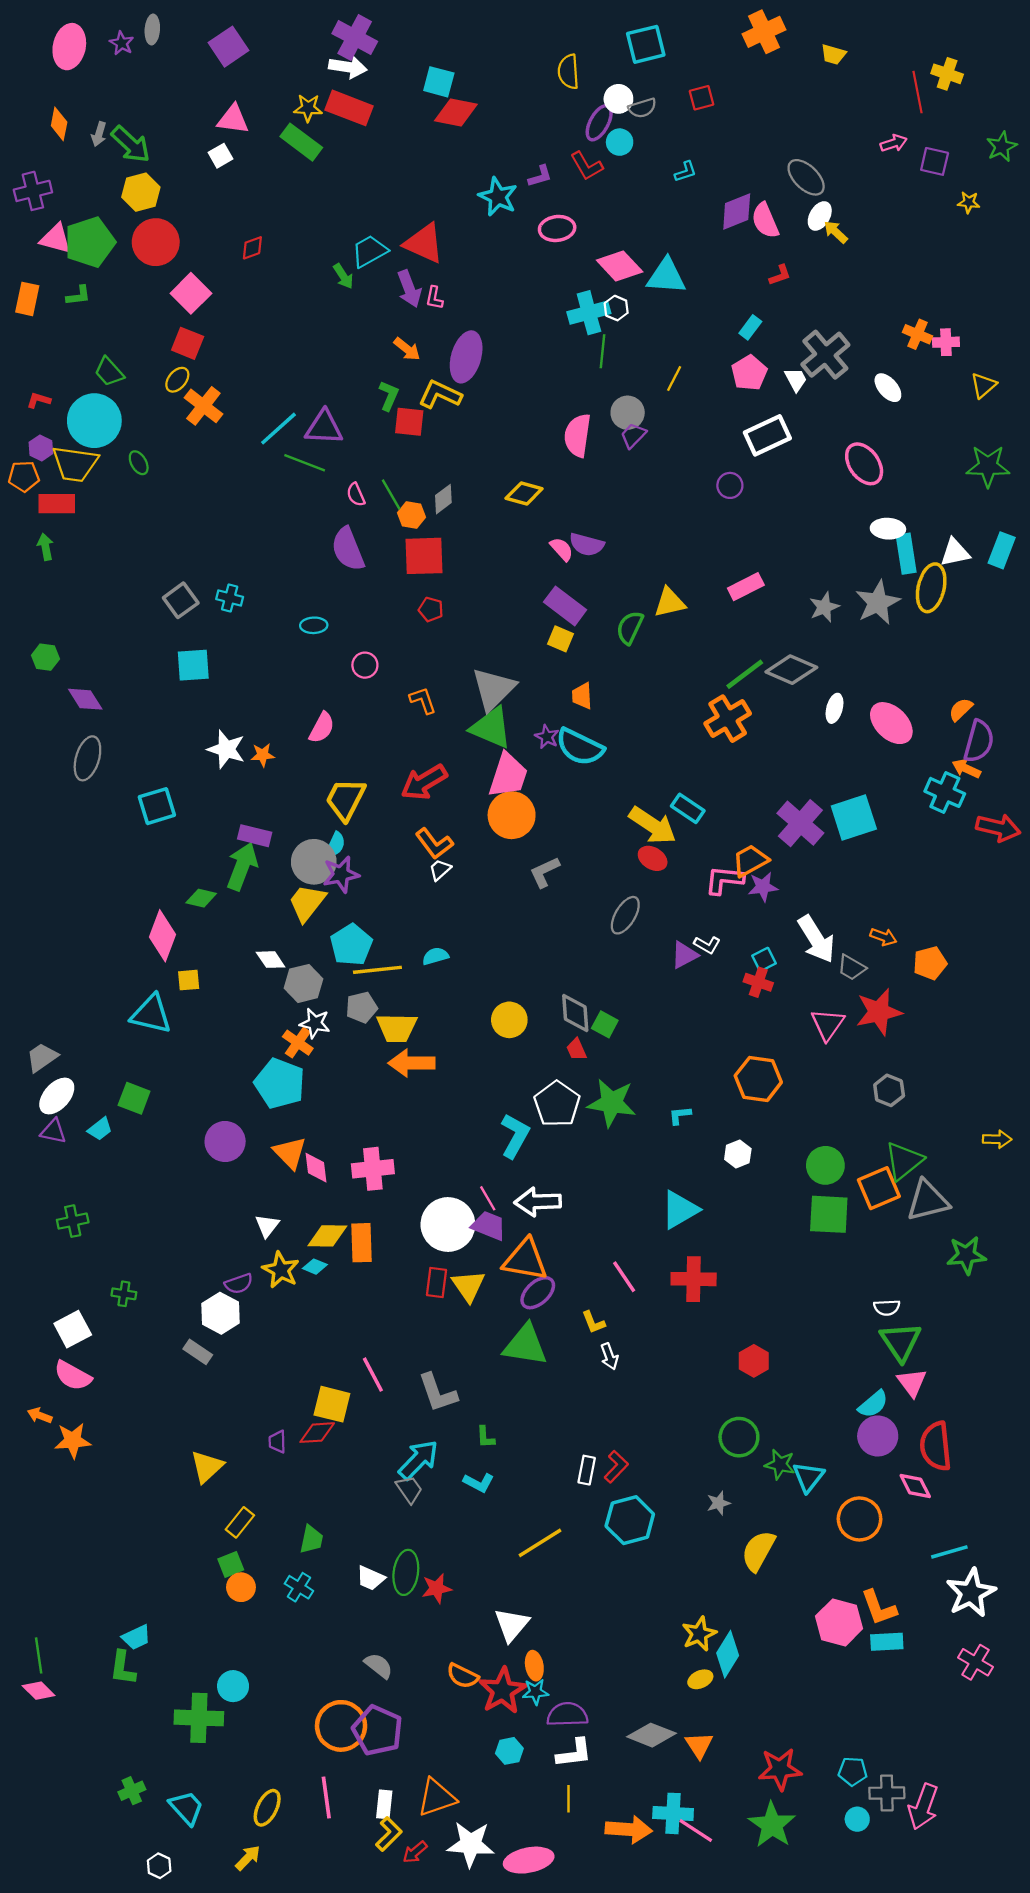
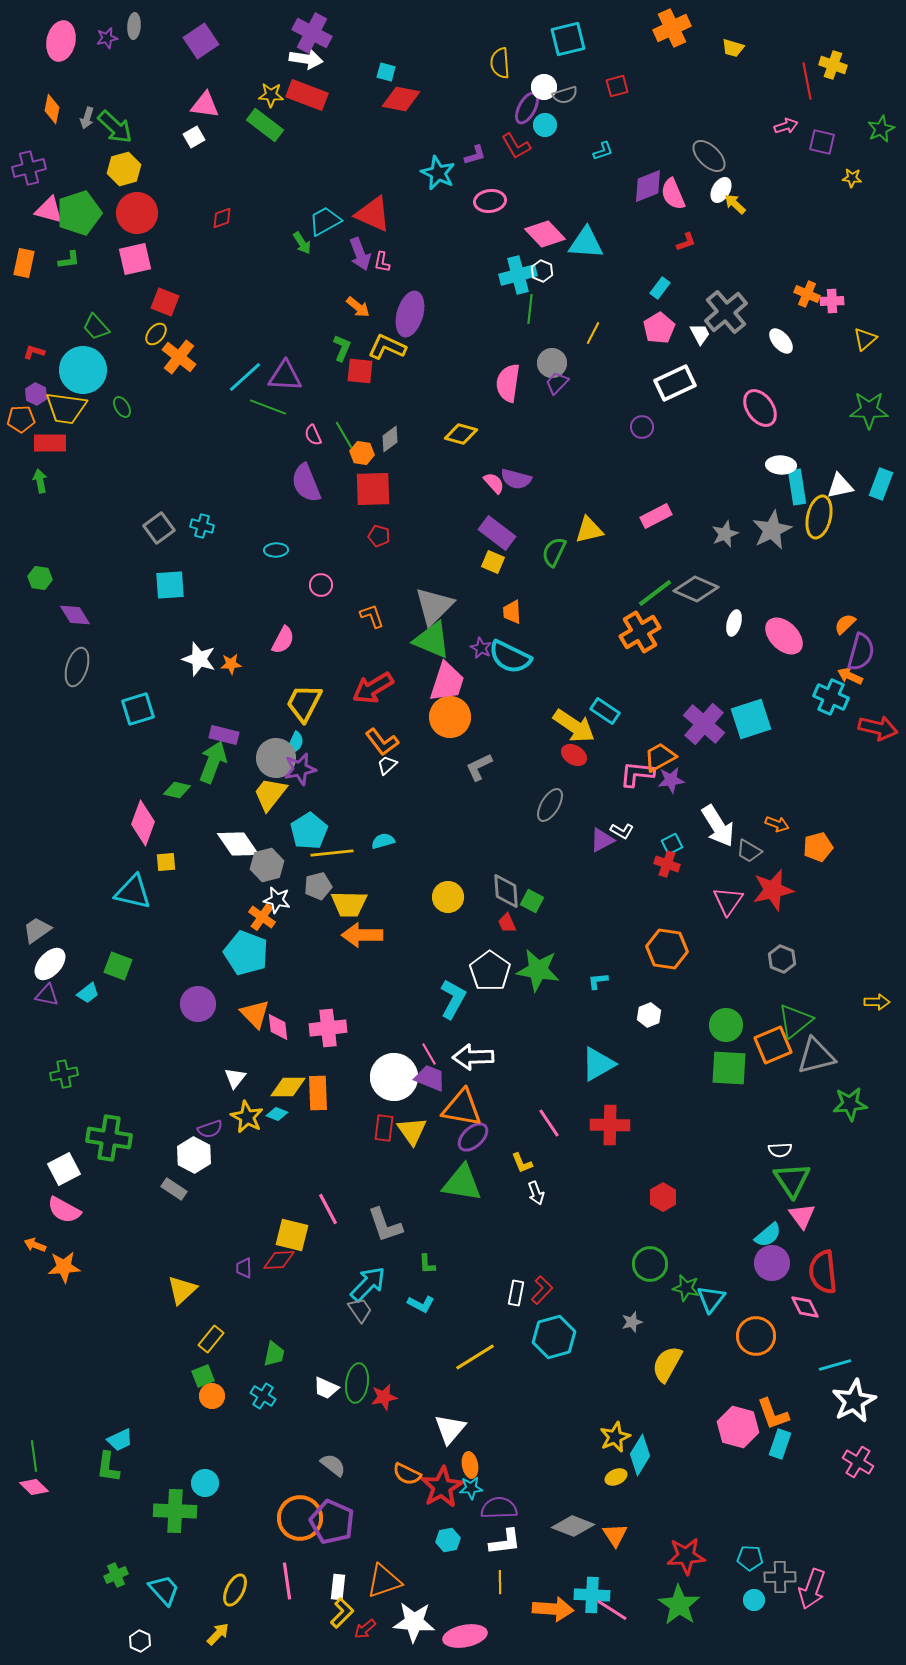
purple star: (122, 43) -> (107, 38), turned 30
cyan square: (439, 82) -> (386, 72), size x0.7
pink square: (191, 293) -> (135, 259), moved, turned 32
white diamond: (271, 960) -> (238, 844), size x1.6
green cross: (124, 1294) -> (109, 1138), size x2.0
cyan rectangle: (887, 1642) -> (780, 1444), turned -68

